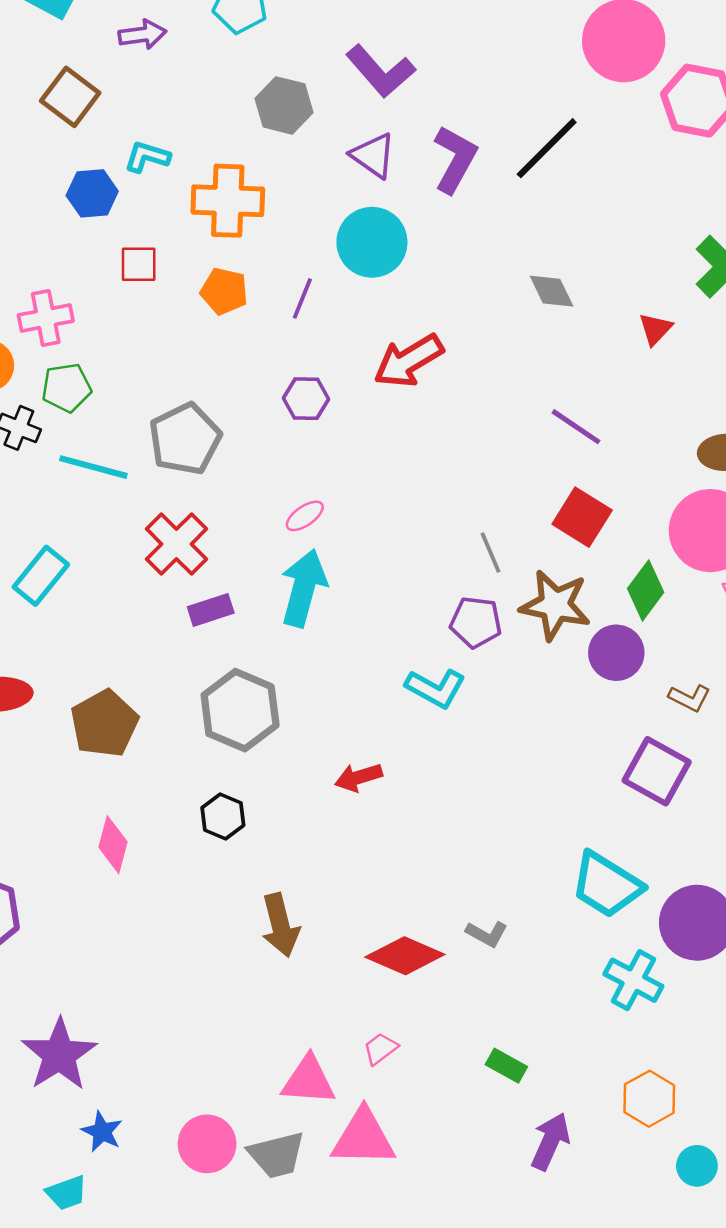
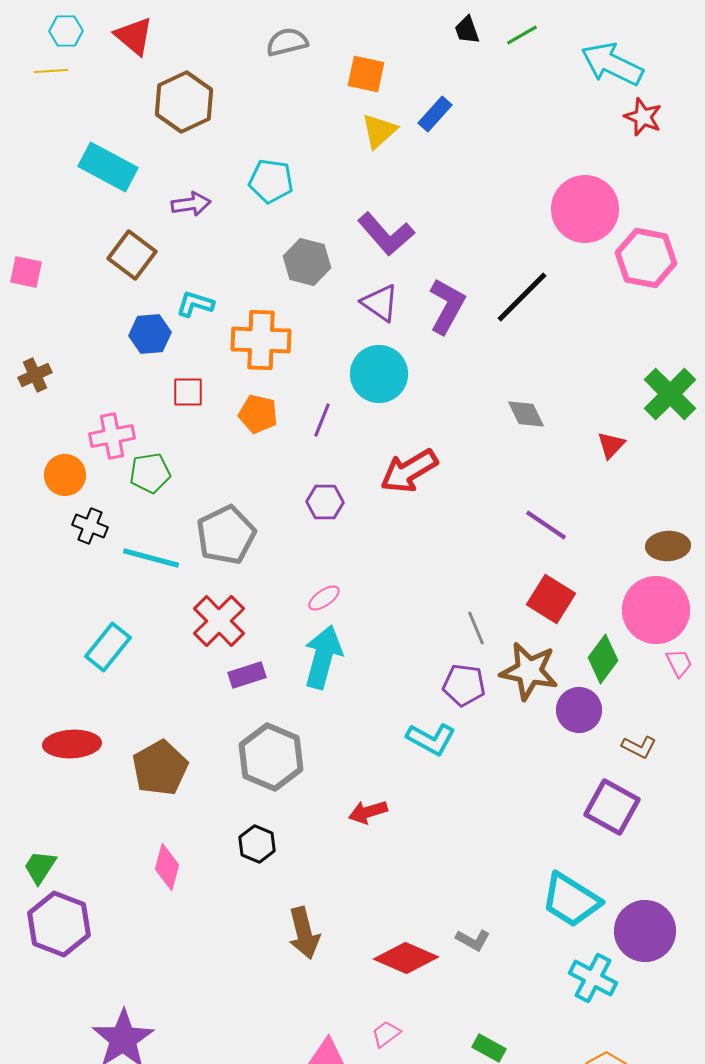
green pentagon: (67, 388) -> (150, 473), moved

